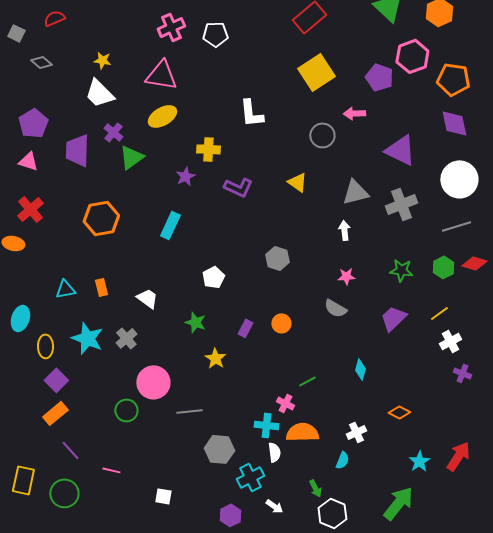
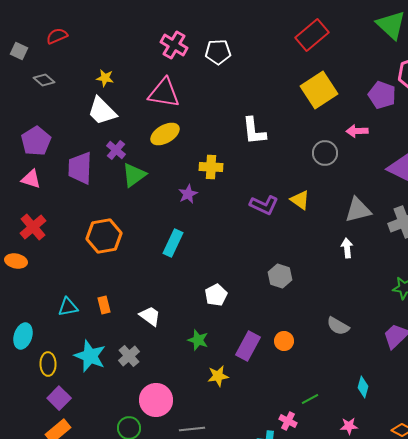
pink cross: (171, 27) -> (174, 45), turned -36
purple L-shape: (238, 187) -> (264, 205), moved
pink star: (346, 276) -> (349, 426), moved
purple rectangle: (245, 328) -> (248, 346), size x1.6
yellow star: (215, 358) -> (218, 376), turned 30

